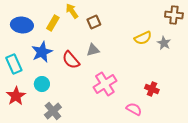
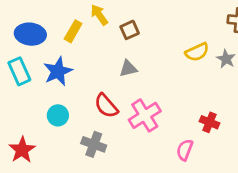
red semicircle: (71, 60) -> (106, 106), moved
cyan rectangle: (14, 64) -> (19, 71), moved
red star: (16, 96) -> (22, 150), moved
pink semicircle: (134, 109) -> (185, 150), turned -98
gray cross: (53, 111) -> (94, 144), moved, turned -30

